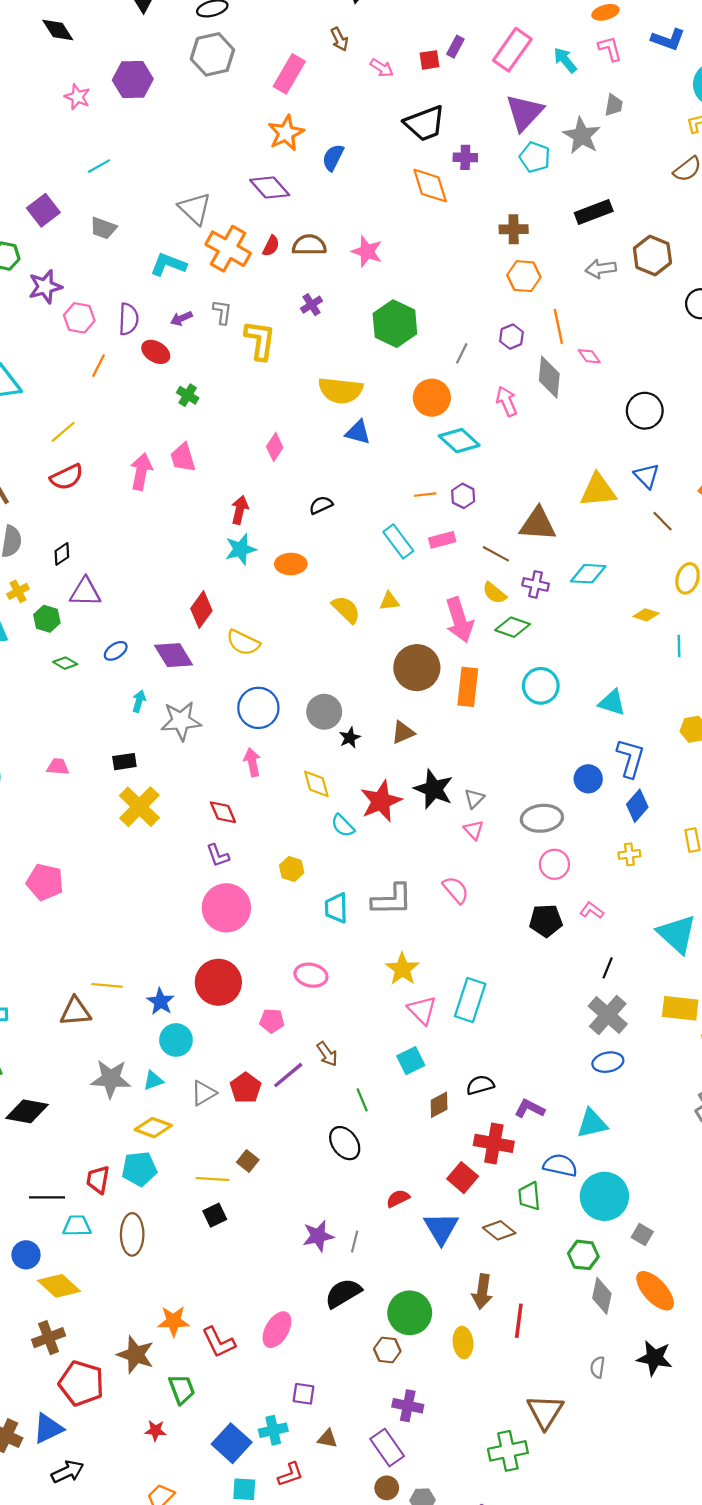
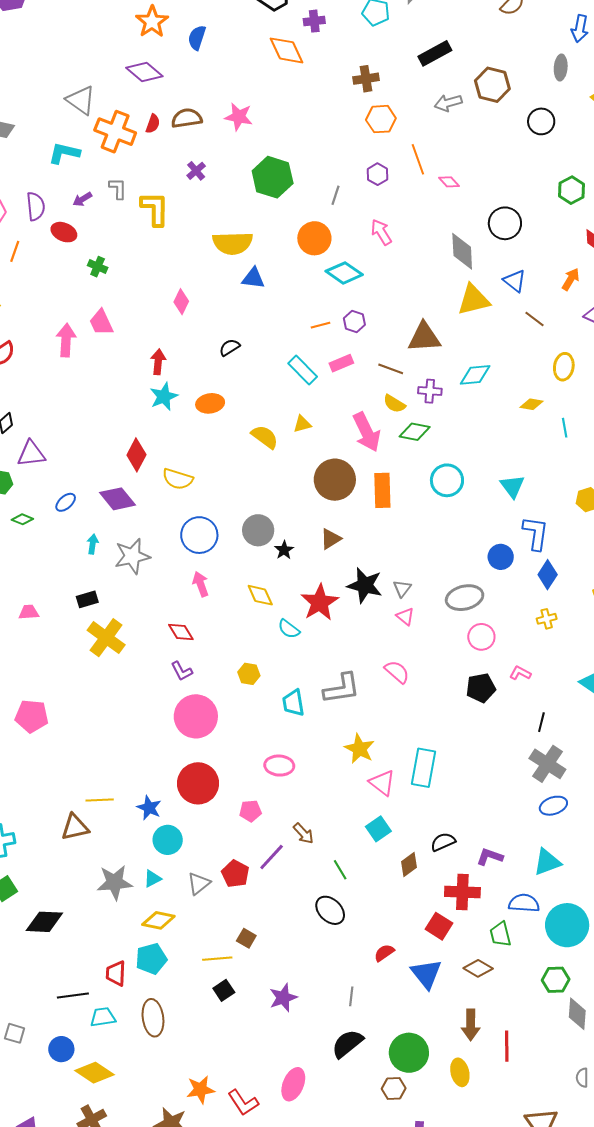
gray diamond: (549, 377) -> (462, 251), moved
cyan triangle: (612, 703) -> (512, 486), turned 44
purple star: (318, 1236) -> (283, 998), moved

